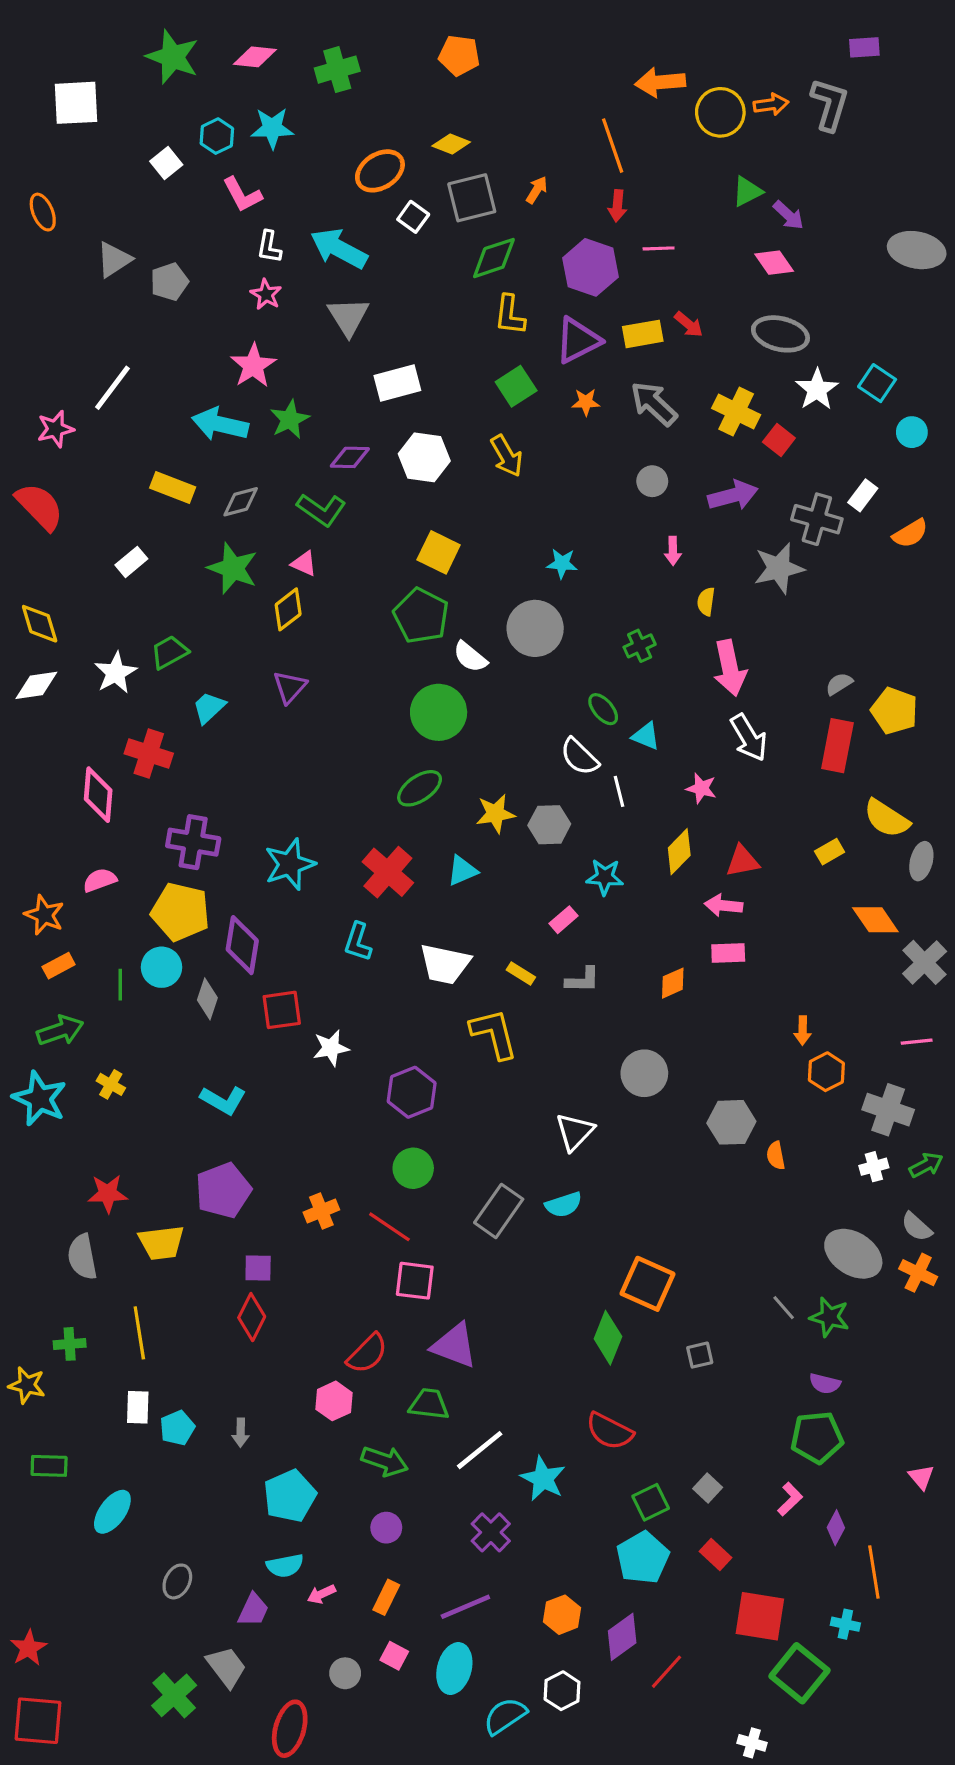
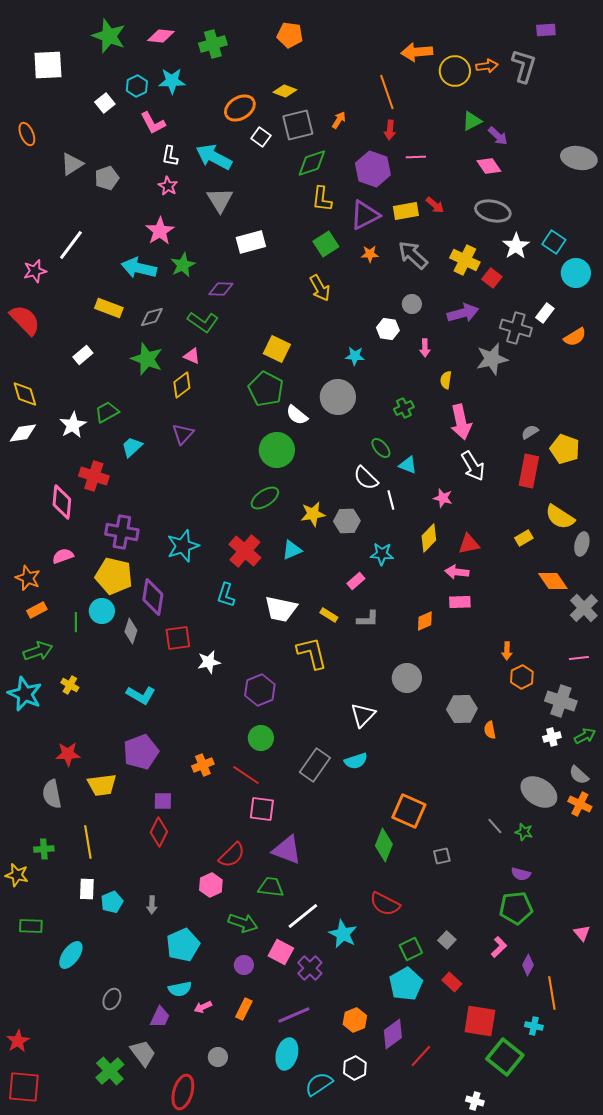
cyan circle: (912, 432) -> (576, 273), size x1.5
white hexagon: (424, 457) -> (388, 329), moved, size x0.7
green star: (830, 1317) -> (524, 832), size x0.7
pink square: (394, 1656) -> (281, 952), moved, size x1.4

